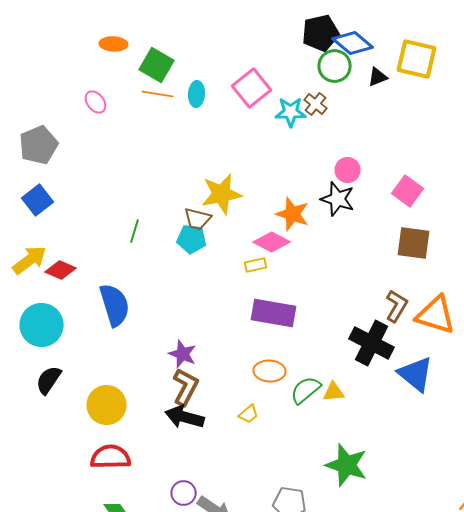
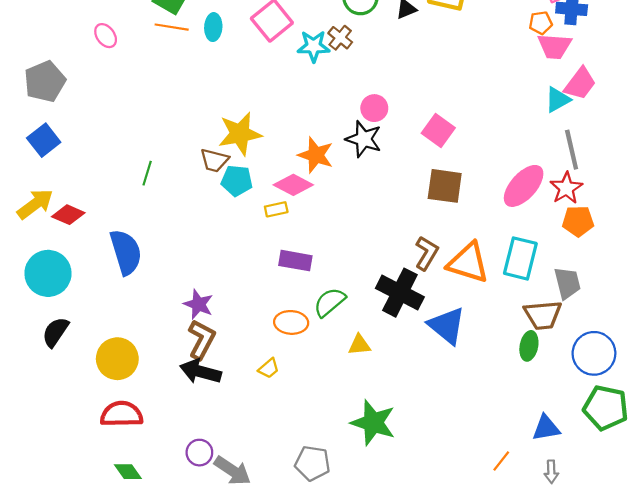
cyan pentagon: (192, 239) -> (237, 181), moved
purple rectangle: (274, 313) -> (295, 261), size x0.7
green semicircle: (306, 390) -> (330, 302), moved

